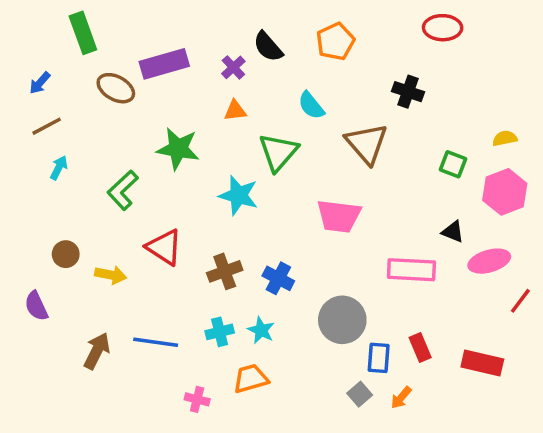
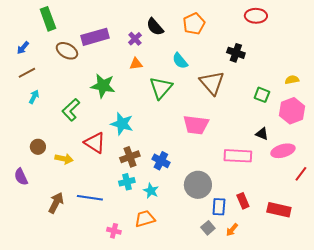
cyan star: (239, 195) -> (122, 124), moved
cyan cross: (220, 332) -> (127, 182), moved

